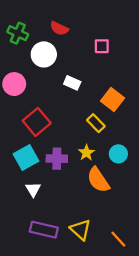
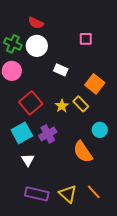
red semicircle: (59, 28) -> (36, 23), moved
green cross: (18, 33) -> (13, 44), moved
yellow star: (86, 153) -> (62, 106), moved
purple cross: (57, 159) -> (48, 134), turned -30
orange line: (118, 239) -> (94, 192), moved

